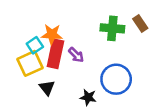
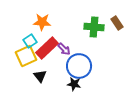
orange star: (52, 34) -> (42, 22), moved
red rectangle: (55, 54) -> (47, 48), turned 35
blue circle: (116, 79) -> (79, 66), moved

